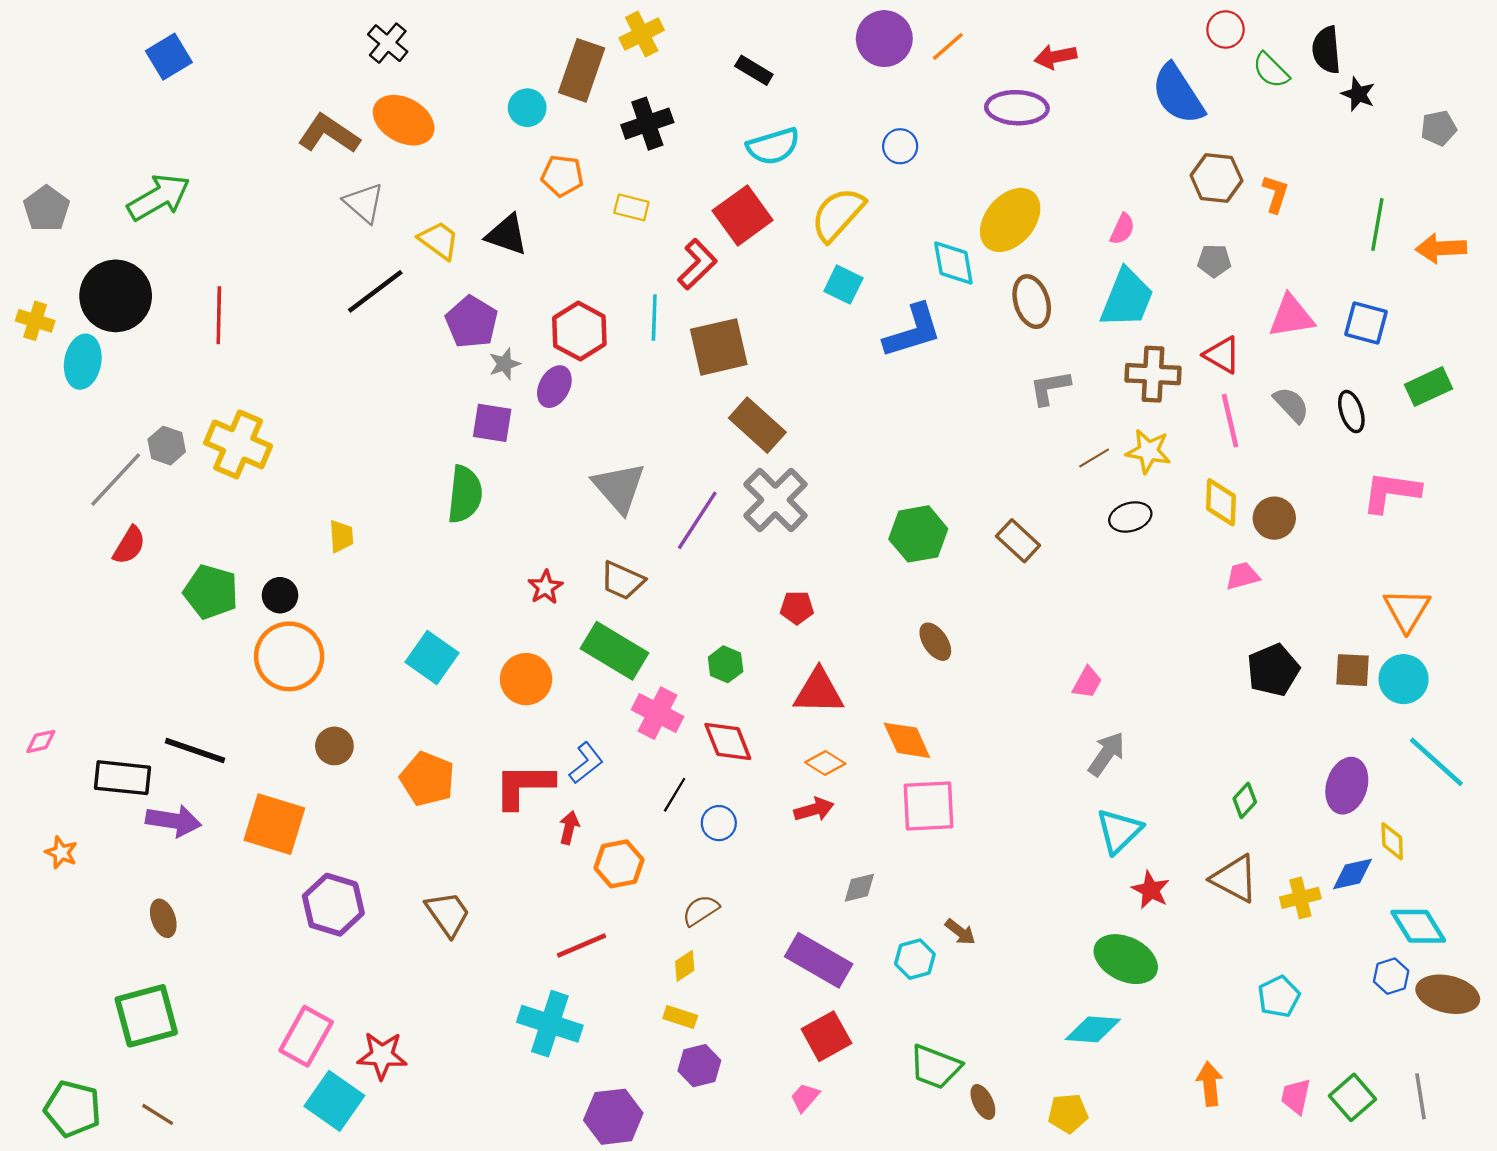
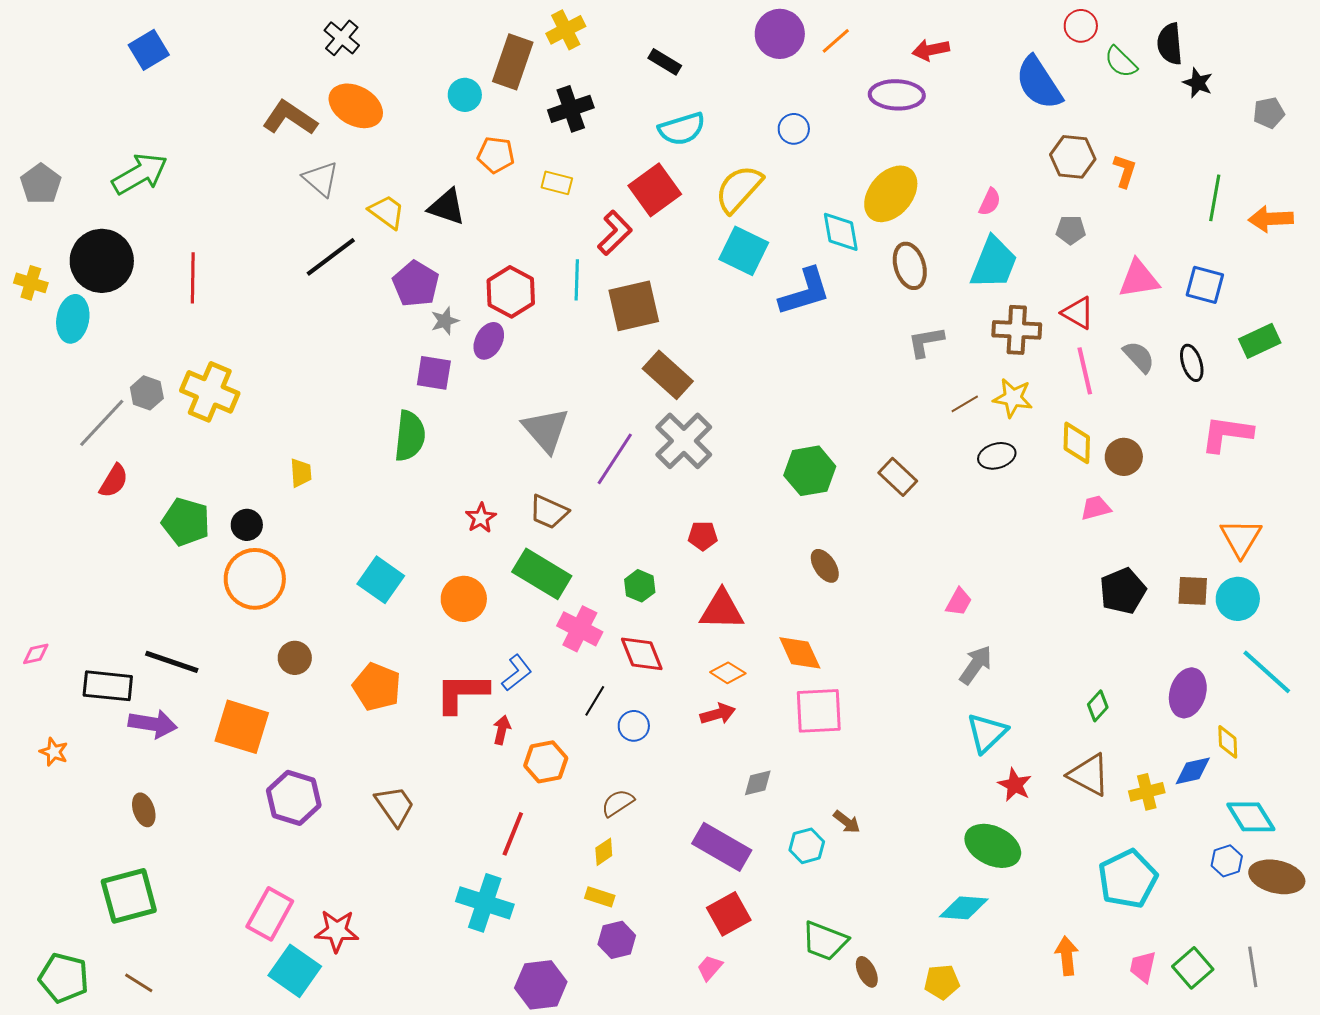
cyan square: (843, 285) -> (744, 251), size x1.4
red line: (582, 946) -> (513, 834), turned -45
cyan pentagon: (1279, 997) -> (1128, 879), size x1.6

